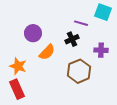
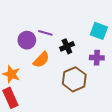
cyan square: (103, 12) -> (99, 31), moved
purple line: (81, 23) -> (45, 33), moved

